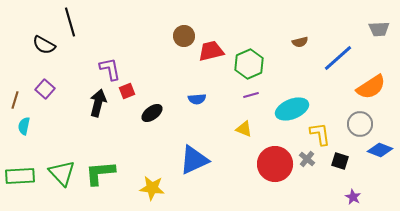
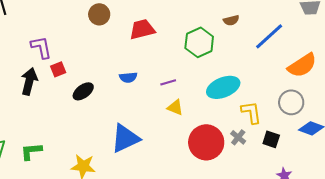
brown circle: (184, 36) -> (99, 14), moved
green hexagon: (249, 64) -> (199, 42), moved
purple line: (251, 95) -> (168, 82), moved
green L-shape: (100, 173) -> (31, 151), size x0.7

